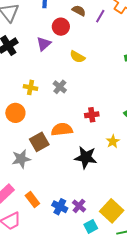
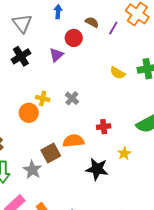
yellow semicircle: (77, 57) -> (118, 73), moved
orange circle: (15, 113) -> (29, 113), moved
gray star: (21, 159) -> (32, 170), turned -30

